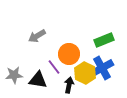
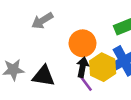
purple line: (54, 67) -> (85, 82), moved
black arrow: (69, 85) -> (82, 67), moved

